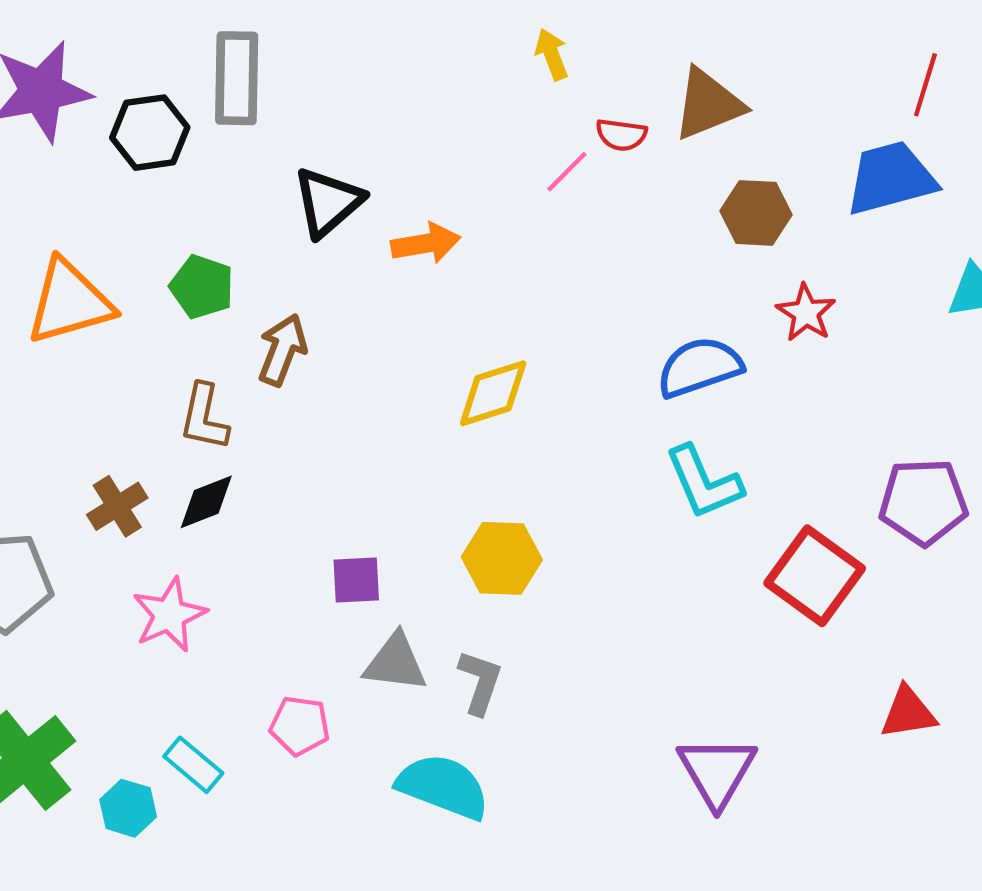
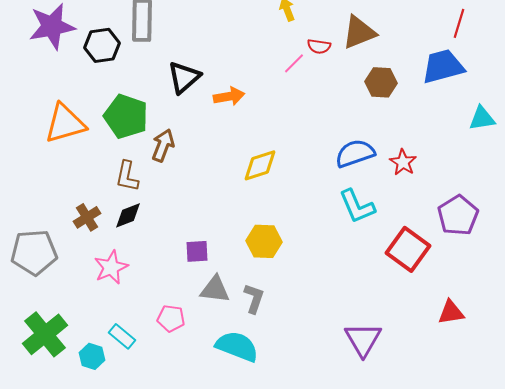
green pentagon: (202, 287) -> (126, 116), size x1.5
red star: (806, 313) -> (403, 162), moved
purple pentagon: (923, 502) -> (458, 215), turned -30

